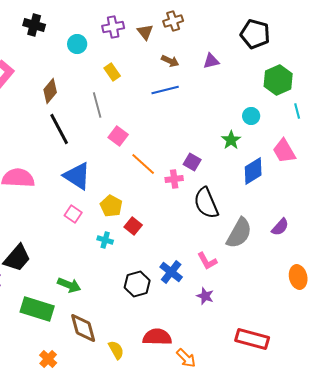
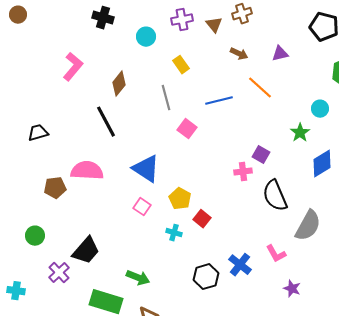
blue line: (165, 90) -> (219, 101), moved
black line: (59, 129) -> (106, 122), moved
orange line: (143, 164) -> (260, 88), moved
purple star: (205, 296) -> (292, 289), moved

